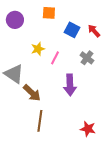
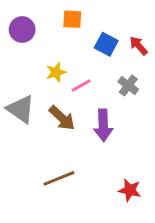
pink line: (55, 58) -> (81, 86), turned 32
brown arrow: (32, 93) -> (62, 118), moved
brown line: (40, 121) -> (59, 178), turned 60

